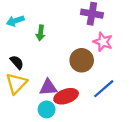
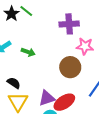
green arrow: (40, 33) -> (28, 52), turned -64

